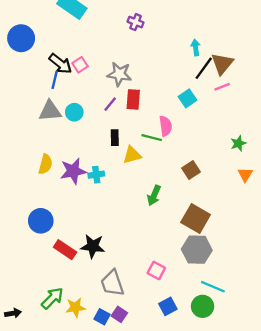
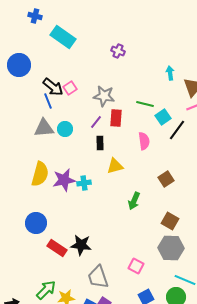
black line: (204, 68) -> (177, 130), moved
blue line: (55, 80) -> (48, 101), turned -35
black rectangle: (115, 138) -> (100, 143), moved
green line: (152, 138) -> (145, 104), moved
yellow semicircle: (45, 164) -> (40, 174), size x1.4
brown square: (196, 218) -> (170, 221), size x0.7

